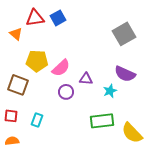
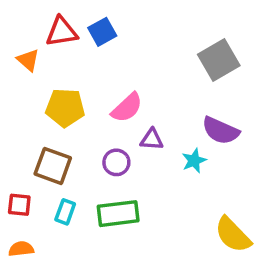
pink semicircle: (61, 68) -> (127, 108), moved
brown square: (18, 85) -> (53, 166), moved
green rectangle: (102, 121) -> (118, 214), moved

